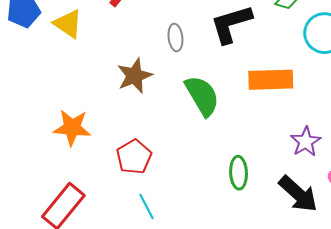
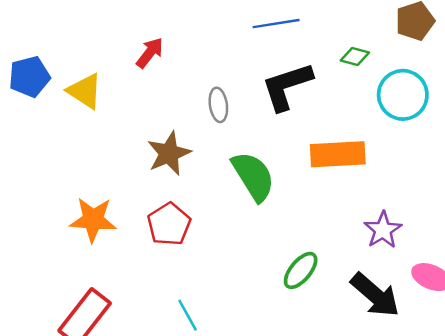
red pentagon: (134, 157) -> (169, 224), moved
green ellipse: (239, 173) -> (301, 270), turned 44

